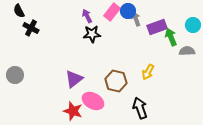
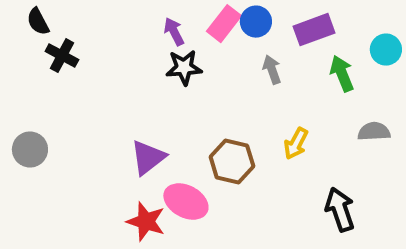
gray arrow: (136, 19) -> (272, 70), moved
purple rectangle: (157, 27) -> (314, 30), moved
gray semicircle: (187, 51) -> (374, 131), moved
black arrow: (140, 108) -> (340, 209), moved

